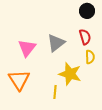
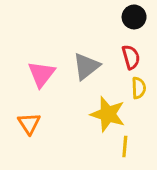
orange triangle: (19, 80) -> (29, 123), size x0.7
yellow line: (55, 92) -> (125, 147), moved

